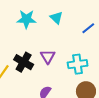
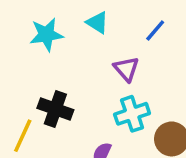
purple triangle: (48, 57) -> (126, 69), moved
cyan cross: (78, 64) -> (132, 114), moved

